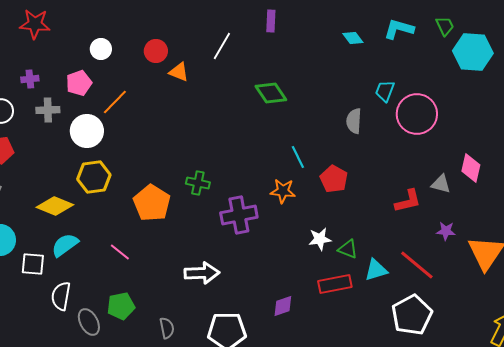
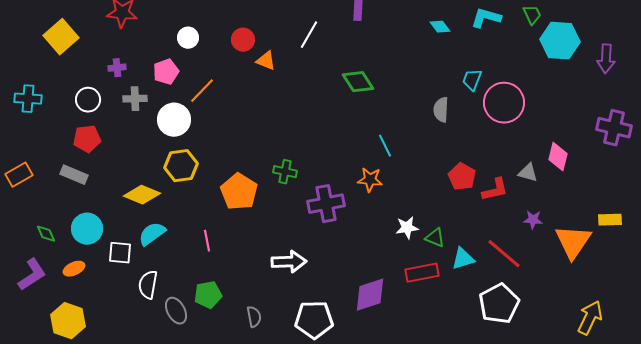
red pentagon: (334, 179) -> (462, 177), moved
pink line: (120, 252) -> (207, 241), turned 40
purple diamond: (283, 306) -> (370, 295), size x1.6

